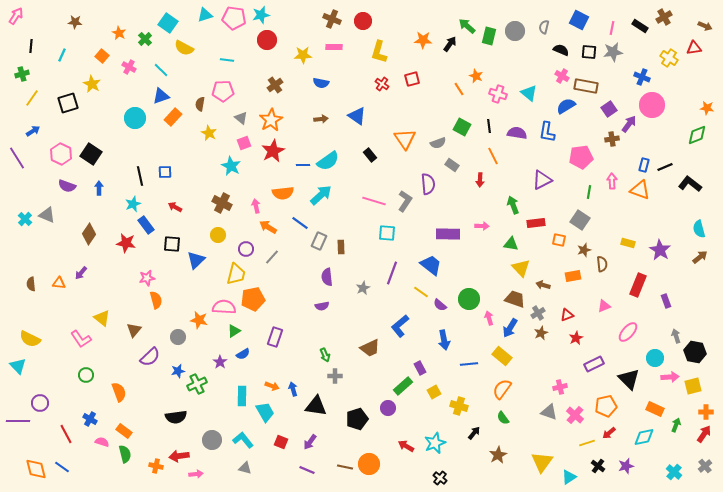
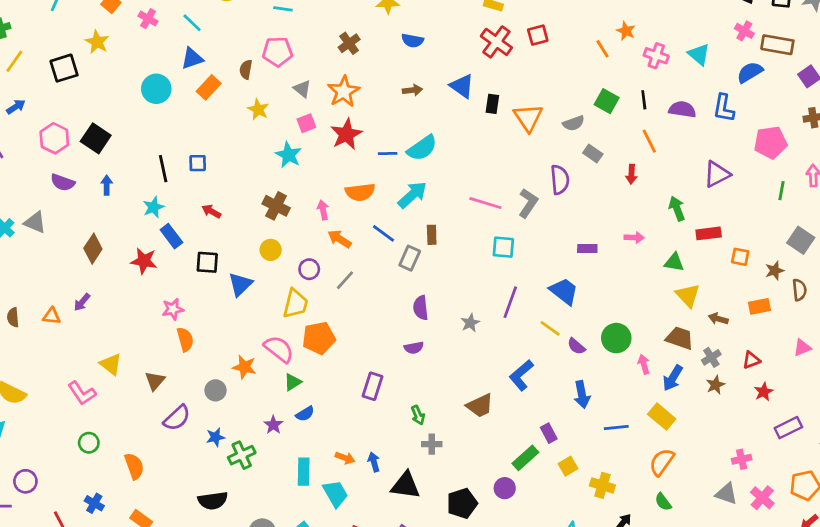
red cross: (382, 84) -> (496, 42), size x1.6
black rectangle: (370, 155) -> (492, 104), moved, turned 48
gray square: (580, 220) -> (801, 240), moved
purple rectangle: (448, 234) -> (587, 249), size x0.6
brown rectangle: (341, 247) -> (432, 235), moved
pink semicircle: (224, 307) -> (279, 349), turned 35
purple rectangle: (275, 337) -> (372, 386), moved

